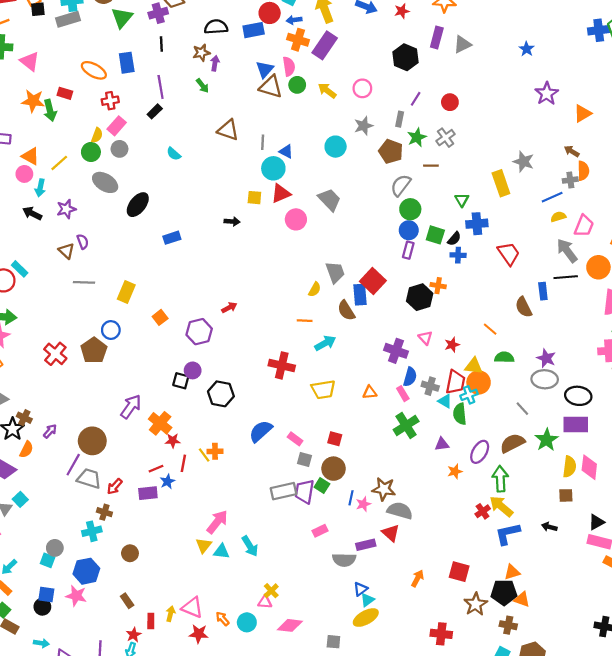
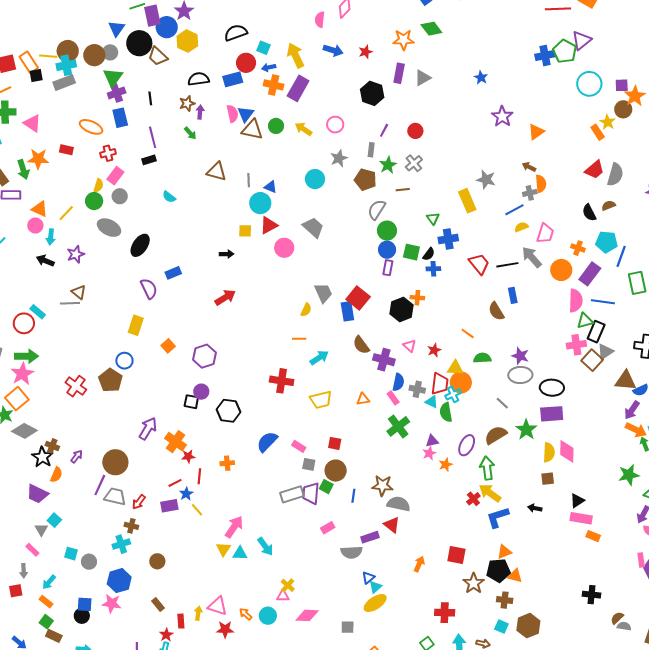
purple cross: (158, 13) -> (117, 93), moved
pink semicircle: (289, 66) -> (232, 114), moved
green arrow: (50, 110) -> (23, 169), moved
black rectangle: (155, 111) -> (149, 160), turned 32
purple semicircle: (83, 242) -> (149, 289), moved, size x1.5
black line: (566, 277) -> (507, 265), moved
gray line: (84, 282) -> (70, 303), moved
red arrow: (229, 308) -> (225, 297), moved, size x1.5
brown semicircle: (346, 310) -> (361, 345), moved
yellow line: (204, 455) -> (197, 510), moved
pink star: (363, 504) -> (429, 453), moved
cyan square: (48, 560) -> (71, 554), moved

